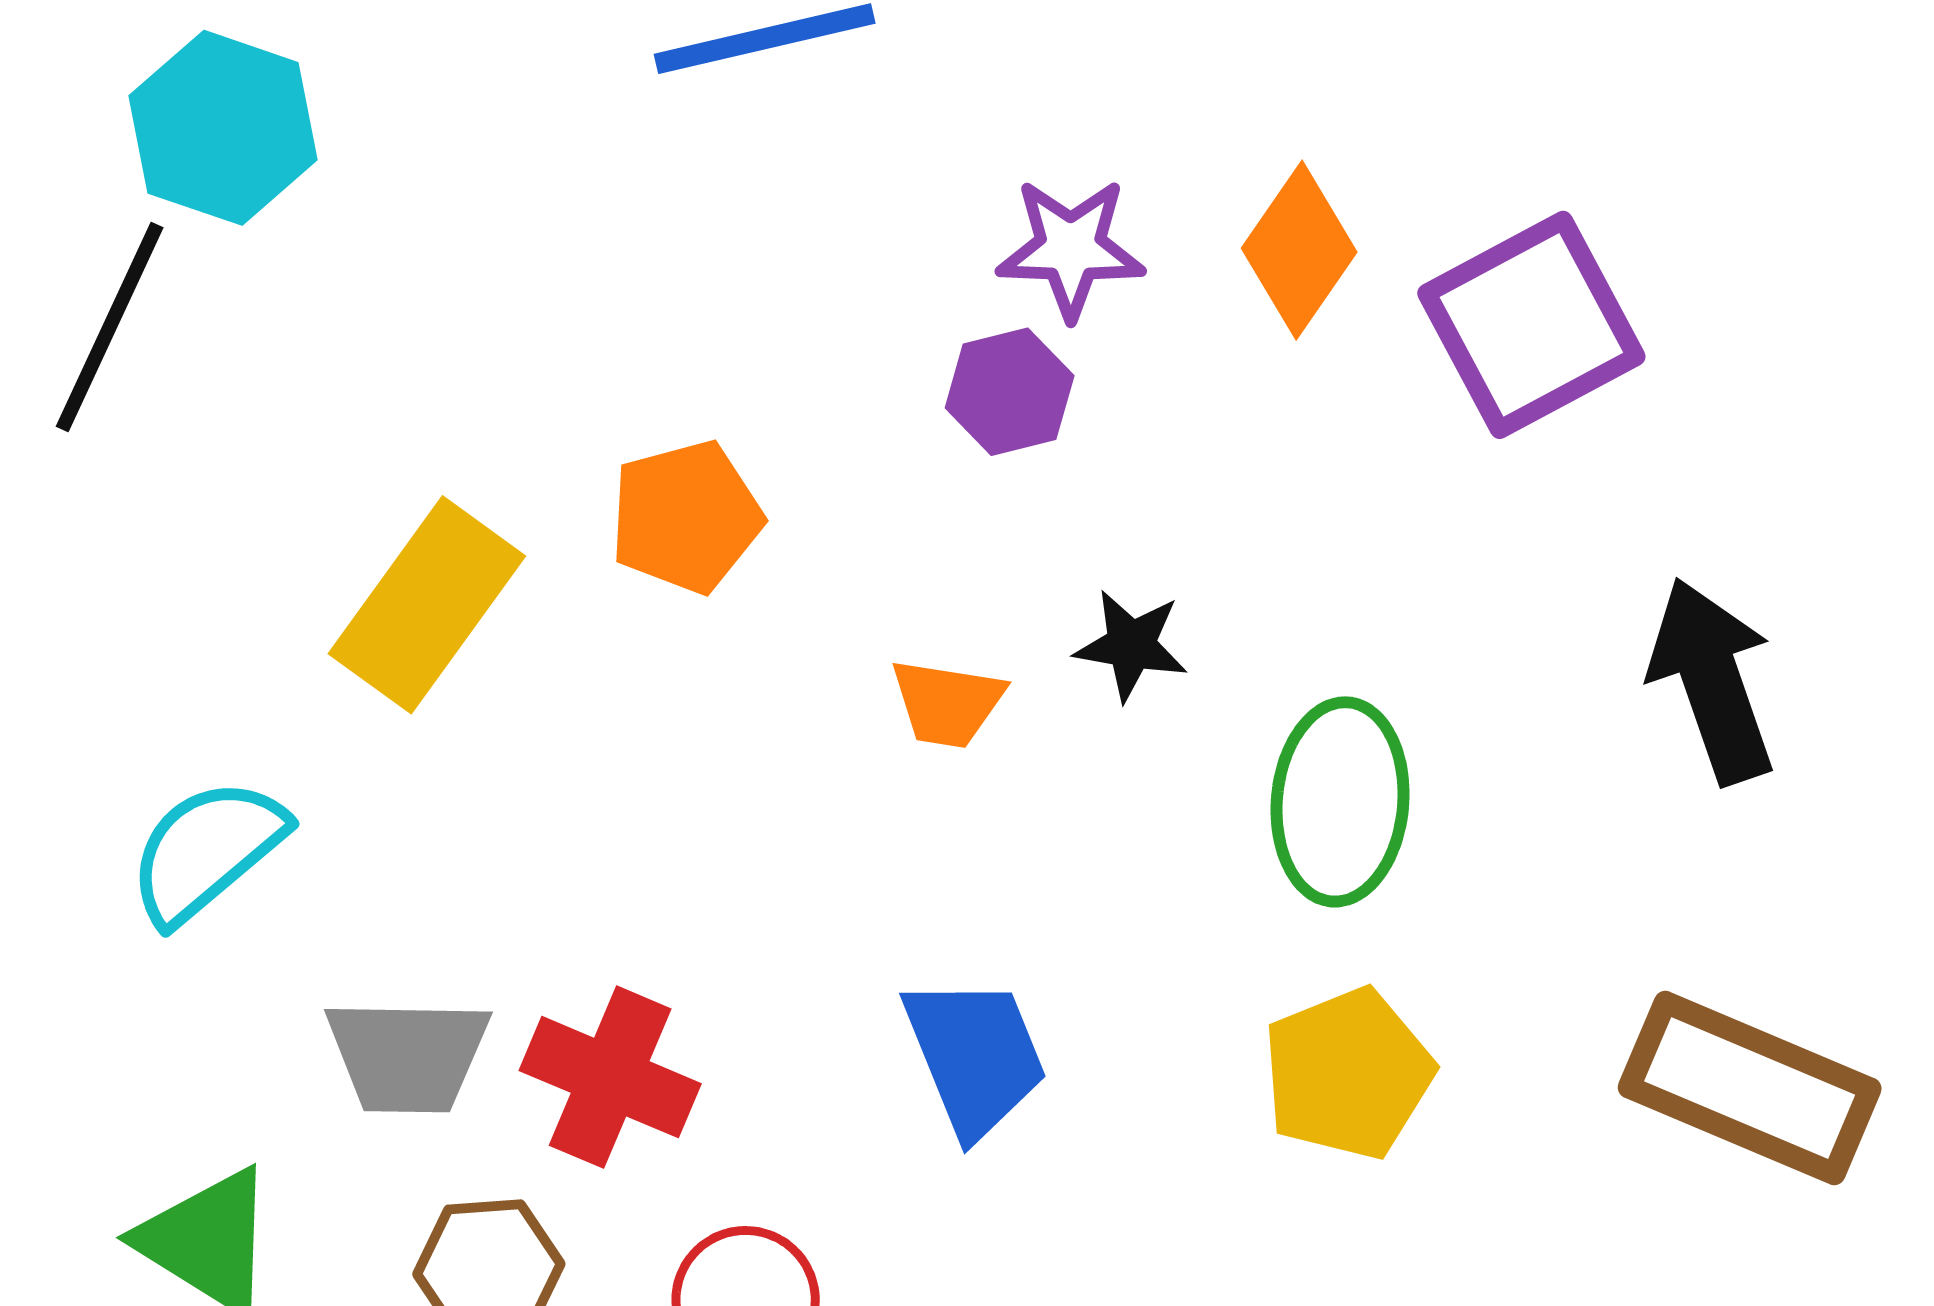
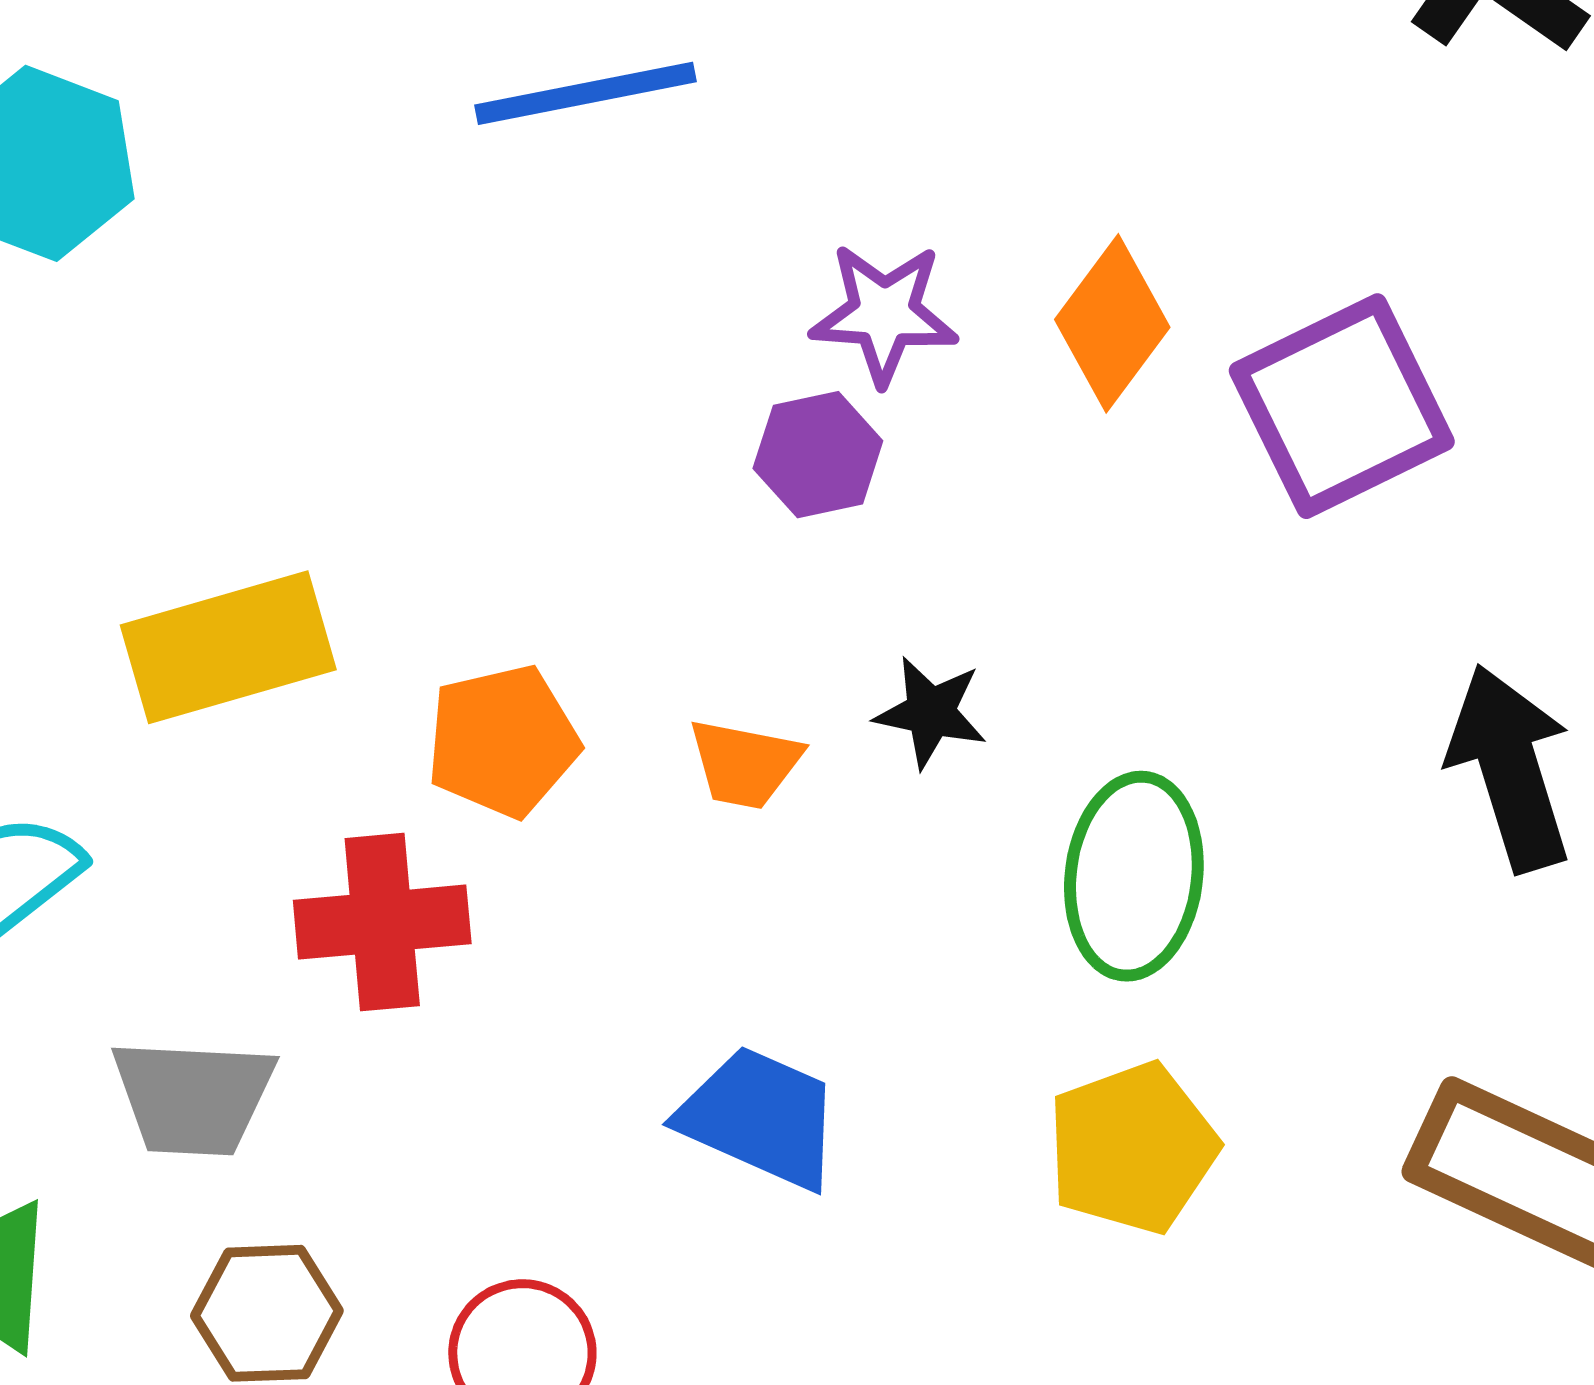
orange pentagon: (686, 517) -> (503, 741), moved
yellow rectangle: (427, 605) -> (228, 647), turned 36
blue trapezoid: (975, 1056) -> (760, 1118), turned -46
red cross: (610, 1077) -> (382, 922), moved, turned -30

